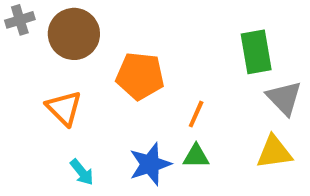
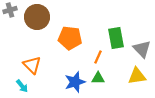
green rectangle: (256, 52) -> (116, 38), moved
orange triangle: (64, 108) -> (32, 65), moved
cyan arrow: (82, 172) -> (22, 86), moved

